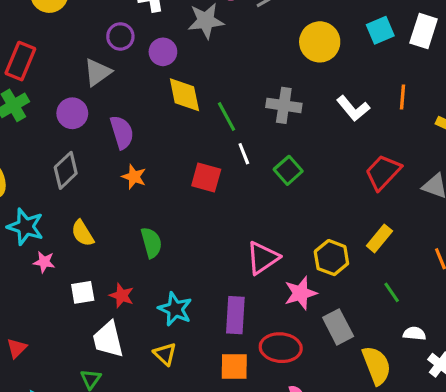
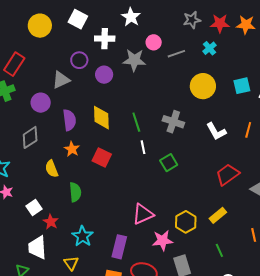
yellow diamond: (184, 95) -> (101, 118), moved
red square: (206, 178) -> (102, 158), moved
yellow semicircle: (83, 233) -> (52, 169), moved
white square: (83, 292) -> (34, 207), moved, turned -35

